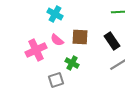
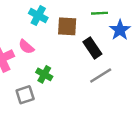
cyan cross: (55, 14) -> (38, 16), moved
brown square: (80, 37) -> (67, 26), moved

